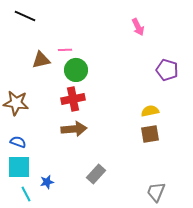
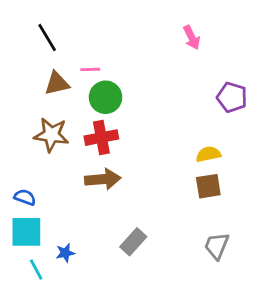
black line: (25, 16) -> (47, 38), moved, turned 35
brown star: (16, 103) -> (51, 135), moved
gray trapezoid: (156, 192) -> (217, 246), moved

